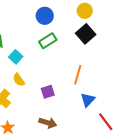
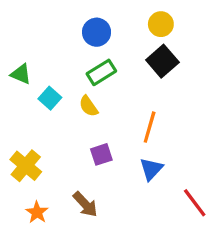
yellow semicircle: (19, 80) -> (88, 106), moved
blue triangle: (88, 100) -> (151, 169), moved
brown arrow: (48, 123) -> (85, 204), moved, turned 30

